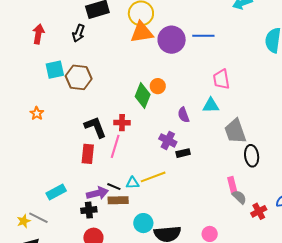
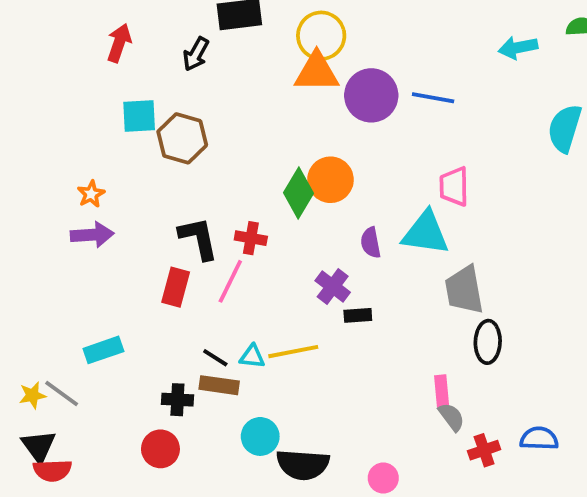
orange circle: (158, 86) -> (330, 180), size x1.5
cyan triangle: (211, 105) -> (426, 233), size x1.5
purple arrow: (97, 193) -> (92, 235), moved
black cross: (89, 210) -> (177, 400), moved

